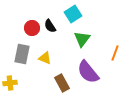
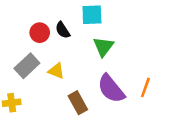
cyan square: (73, 14) -> (92, 15), turned 30
orange line: (115, 53) -> (145, 87), moved
gray rectangle: (22, 54) -> (27, 66), turned 36

